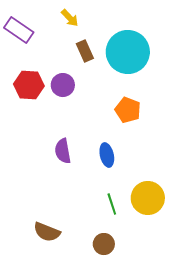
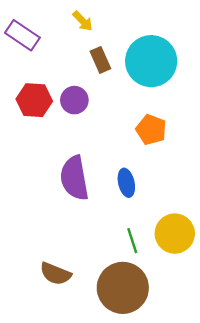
purple semicircle: (63, 151) -> (74, 178), size x1.5
brown circle: (104, 244) -> (123, 288), size x2.0

